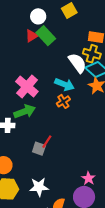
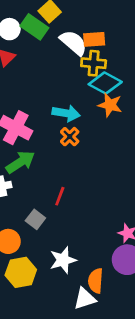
green rectangle: (46, 36) -> (34, 27), moved
white semicircle: (77, 63) -> (74, 43), moved
gray square: (39, 149) -> (35, 219), moved, turned 32

